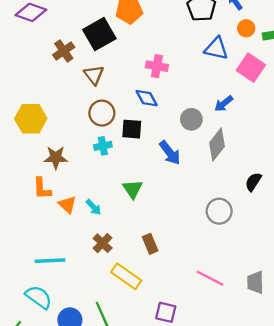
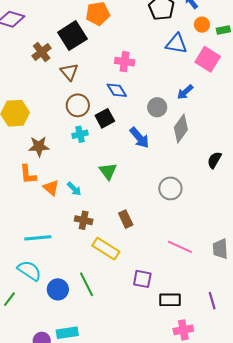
black square: (132, 129) -> (105, 118), turned -30
gray circle: (219, 211) -> (170, 188), moved
brown cross: (103, 243) -> (84, 220), turned -30

